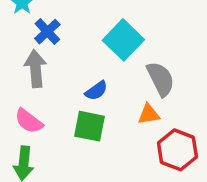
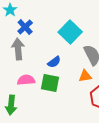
pink semicircle: (29, 121) -> (26, 80), moved, turned 138

